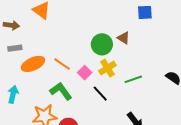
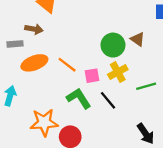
brown arrow: (11, 25) -> (34, 29), moved
pink square: (85, 73) -> (92, 76), turned 32
green L-shape: (61, 91) -> (79, 98), moved

